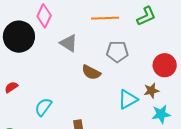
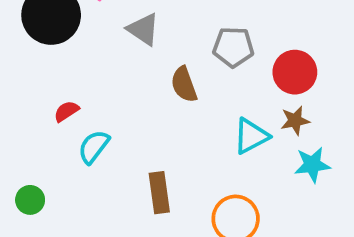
red circle: (165, 65) -> (295, 72), moved
brown semicircle: (91, 72) -> (184, 84), turned 42
red semicircle: (11, 87) -> (66, 111), moved

